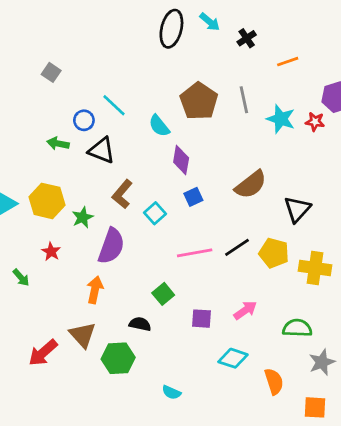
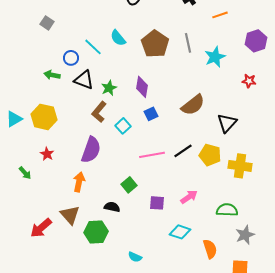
cyan star: (281, 119) -> (215, 57), turned 30
red star: (315, 122) -> (249, 81), moved
cyan semicircle: (159, 126) -> (118, 38), moved
green star: (83, 217) -> (109, 88), moved

